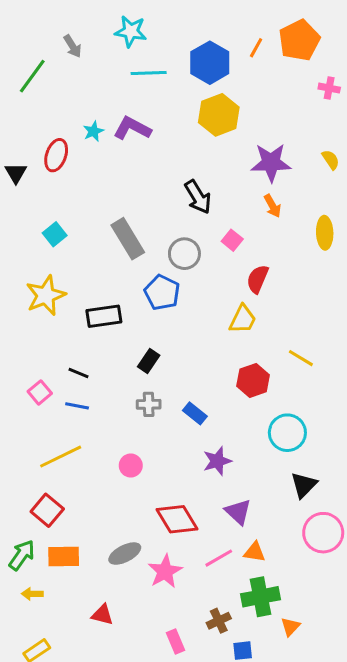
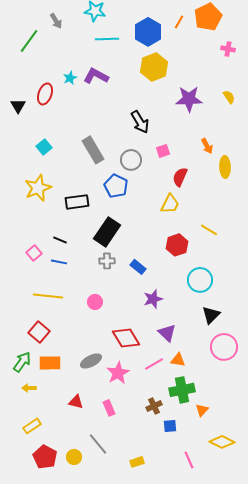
orange arrow: (272, 206) -> (207, 146), moved
yellow ellipse: (325, 233) -> (225, 167), moved
pink square: (232, 240) -> (163, 151), turned 32
black rectangle: (149, 361) -> (107, 232), size x1.8
yellow line: (61, 457) -> (48, 296), turned 32
pink rectangle: (175, 642) -> (109, 408), moved

